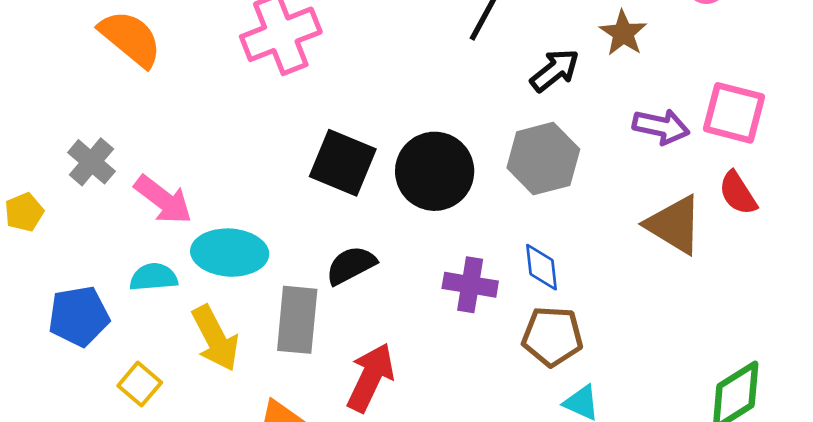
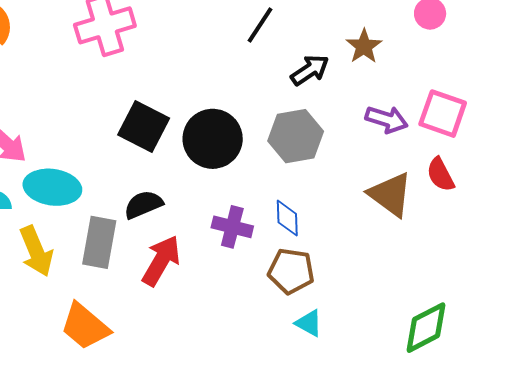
red arrow: (371, 377) -> (161, 261), moved

